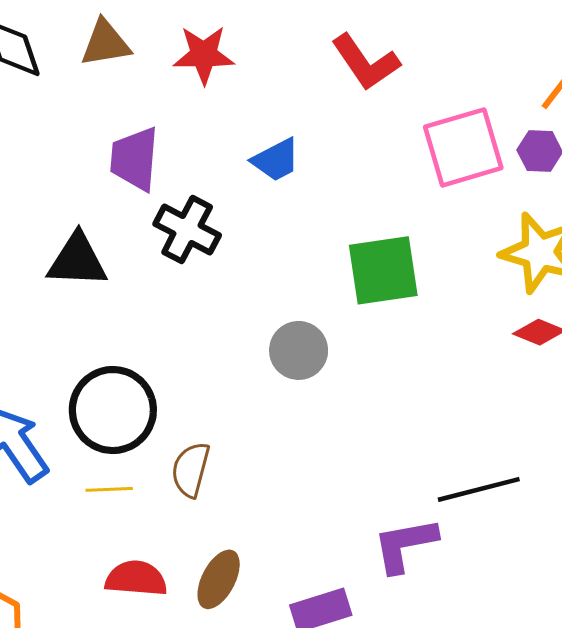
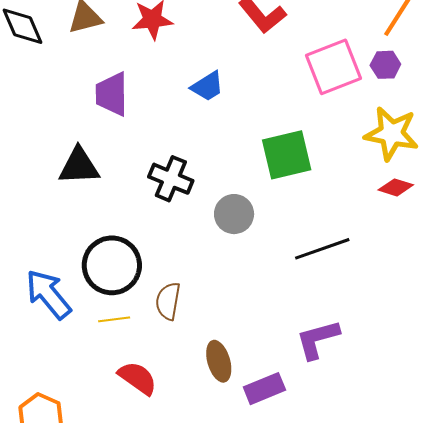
black cross: (187, 230) -> (171, 179), moved
black line: (479, 489) -> (322, 249), moved
red semicircle: (136, 579) -> (138, 378), turned 36
brown ellipse: (219, 579) -> (219, 361), moved, turned -39

